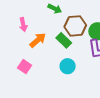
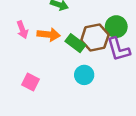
brown hexagon: (75, 26) -> (95, 38), moved
orange arrow: (38, 40) -> (49, 35), moved, turned 54

